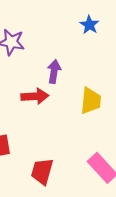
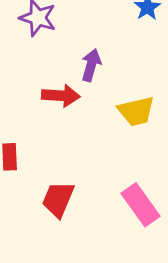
yellow trapezoid: (91, 101) -> (136, 111), turned 64

